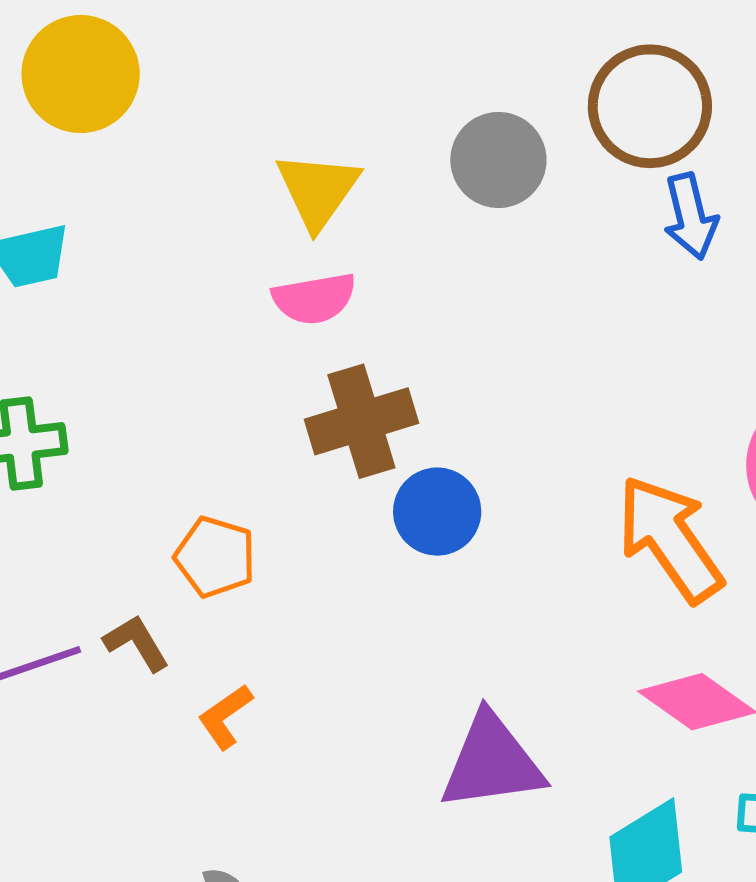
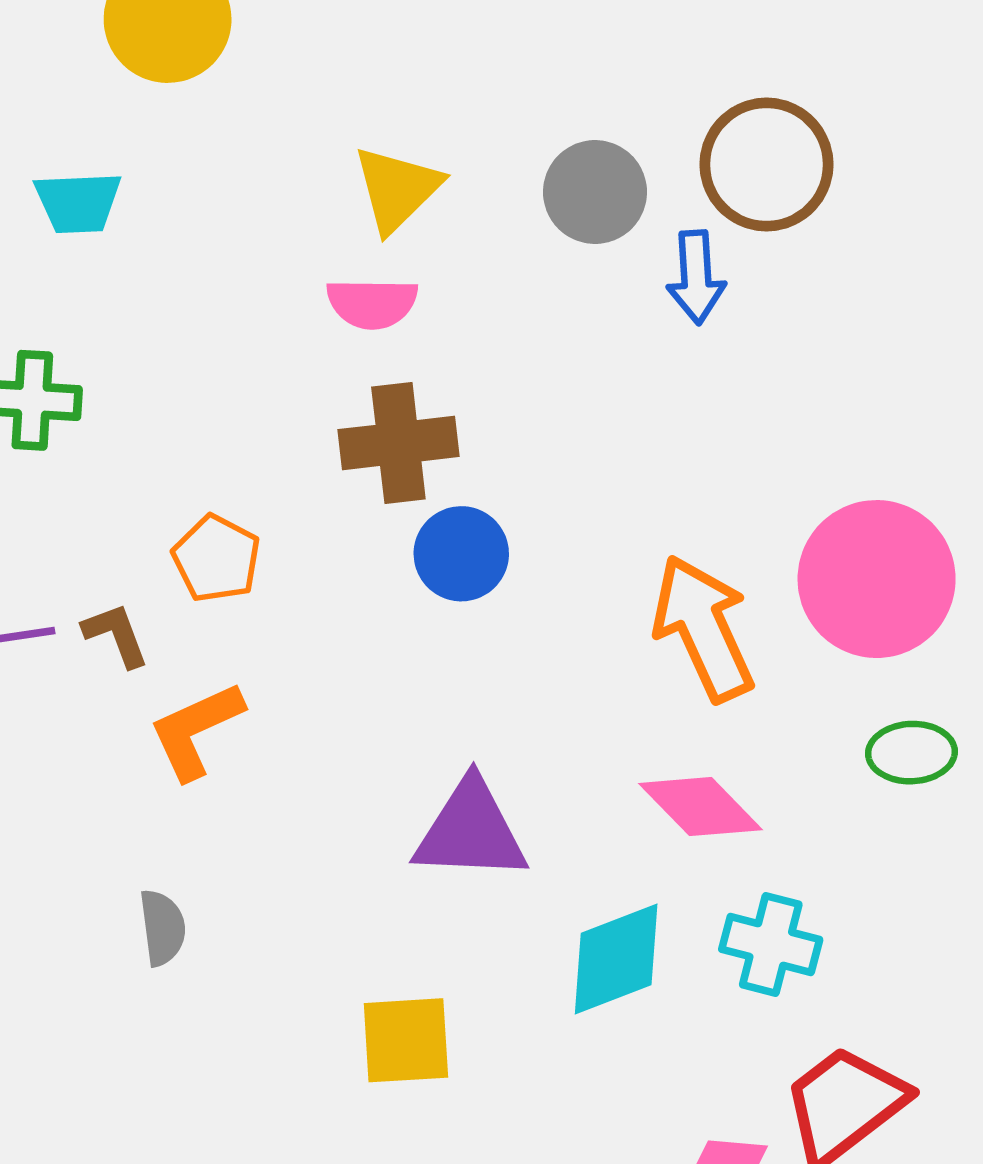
blue arrow: (691, 216) -> (696, 277), moved
orange L-shape: (225, 717) -> (196, 730), size x1.5

